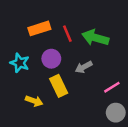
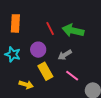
orange rectangle: (39, 28) -> (15, 23), moved, turned -66
pink line: (112, 87) -> (72, 76), moved, turned 72

